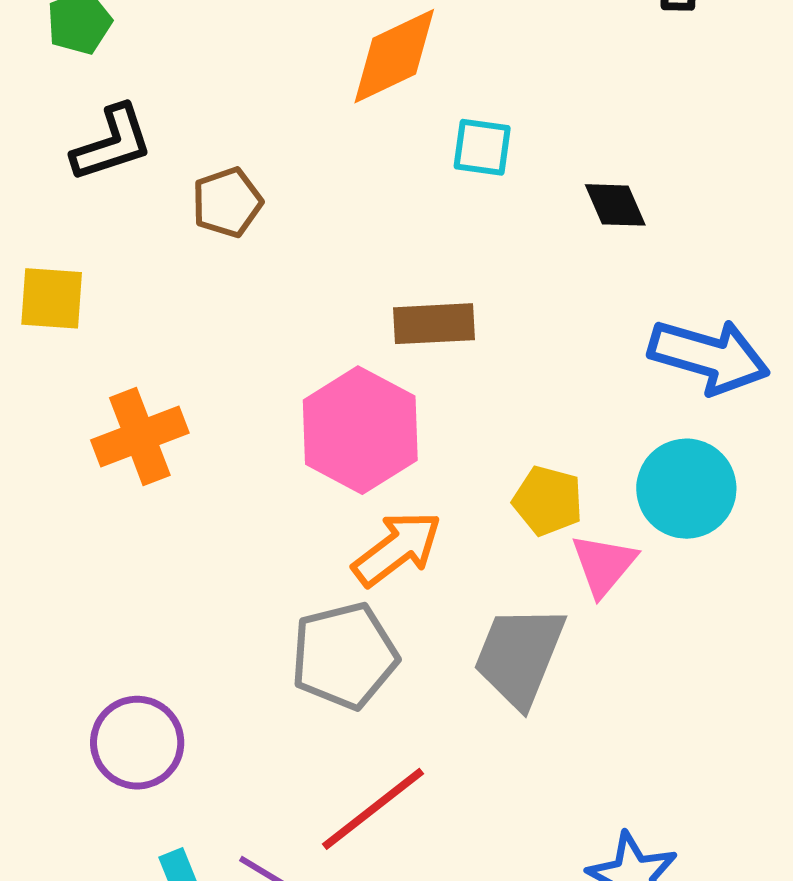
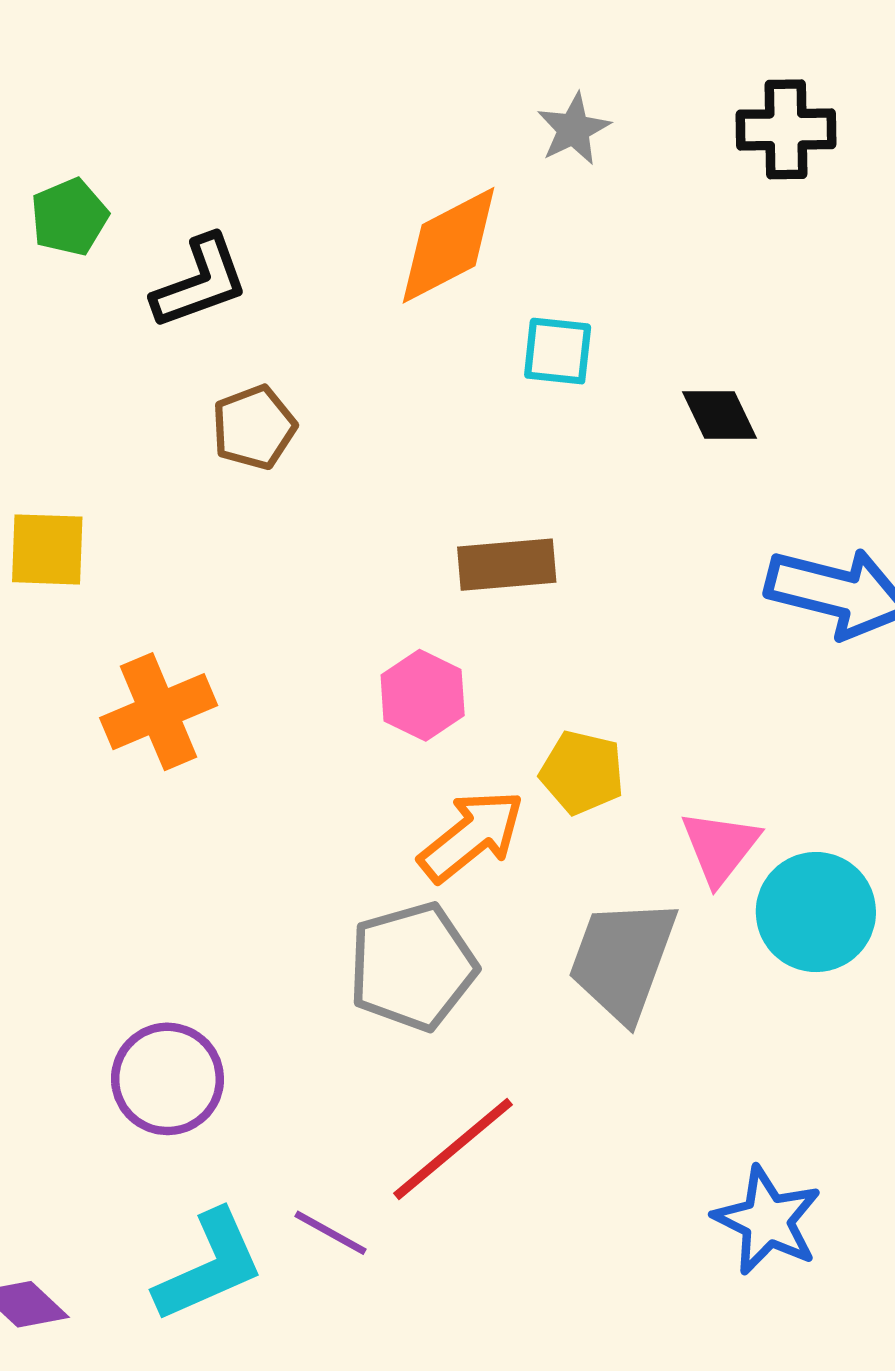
black L-shape: (112, 143) -> (200, 282), moved
pink hexagon: (360, 430) -> (423, 695), size x0.6
cyan circle: (686, 489) -> (816, 912), moved
yellow pentagon: (548, 501) -> (582, 772), moved

